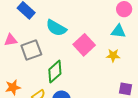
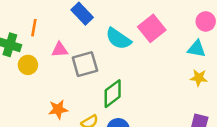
pink square: (84, 45) -> (152, 28), moved
yellow star: (113, 55) -> (199, 78), moved

